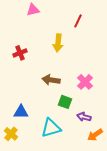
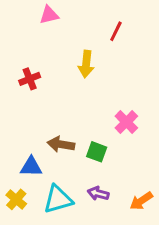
brown arrow: (51, 80) -> (61, 144), moved
purple arrow: (84, 117) -> (98, 193), moved
cyan triangle: (51, 128) -> (58, 199), moved

